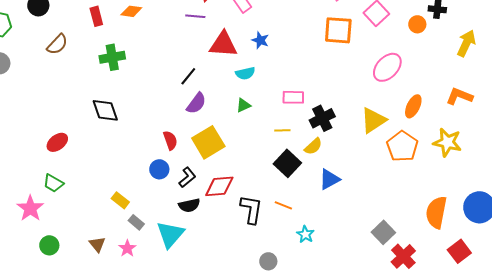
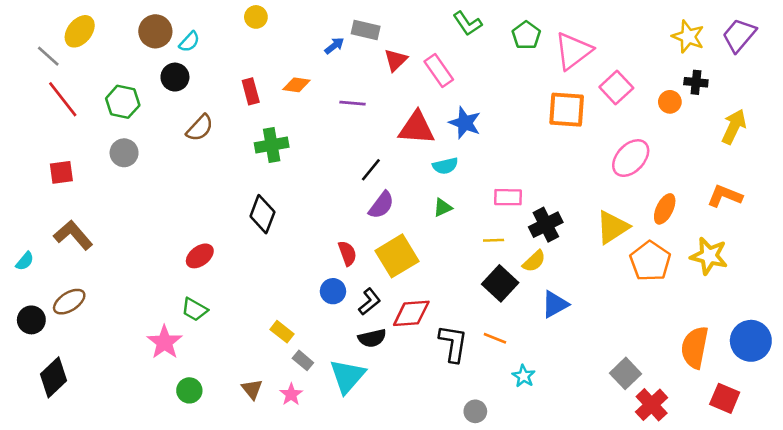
purple line: (195, 16) -> (353, 103), moved
blue star: (260, 40) -> (465, 123), size x1.4
black diamond: (105, 110) -> (262, 214), turned 40
red square: (459, 251) -> (725, 398), turned -30

